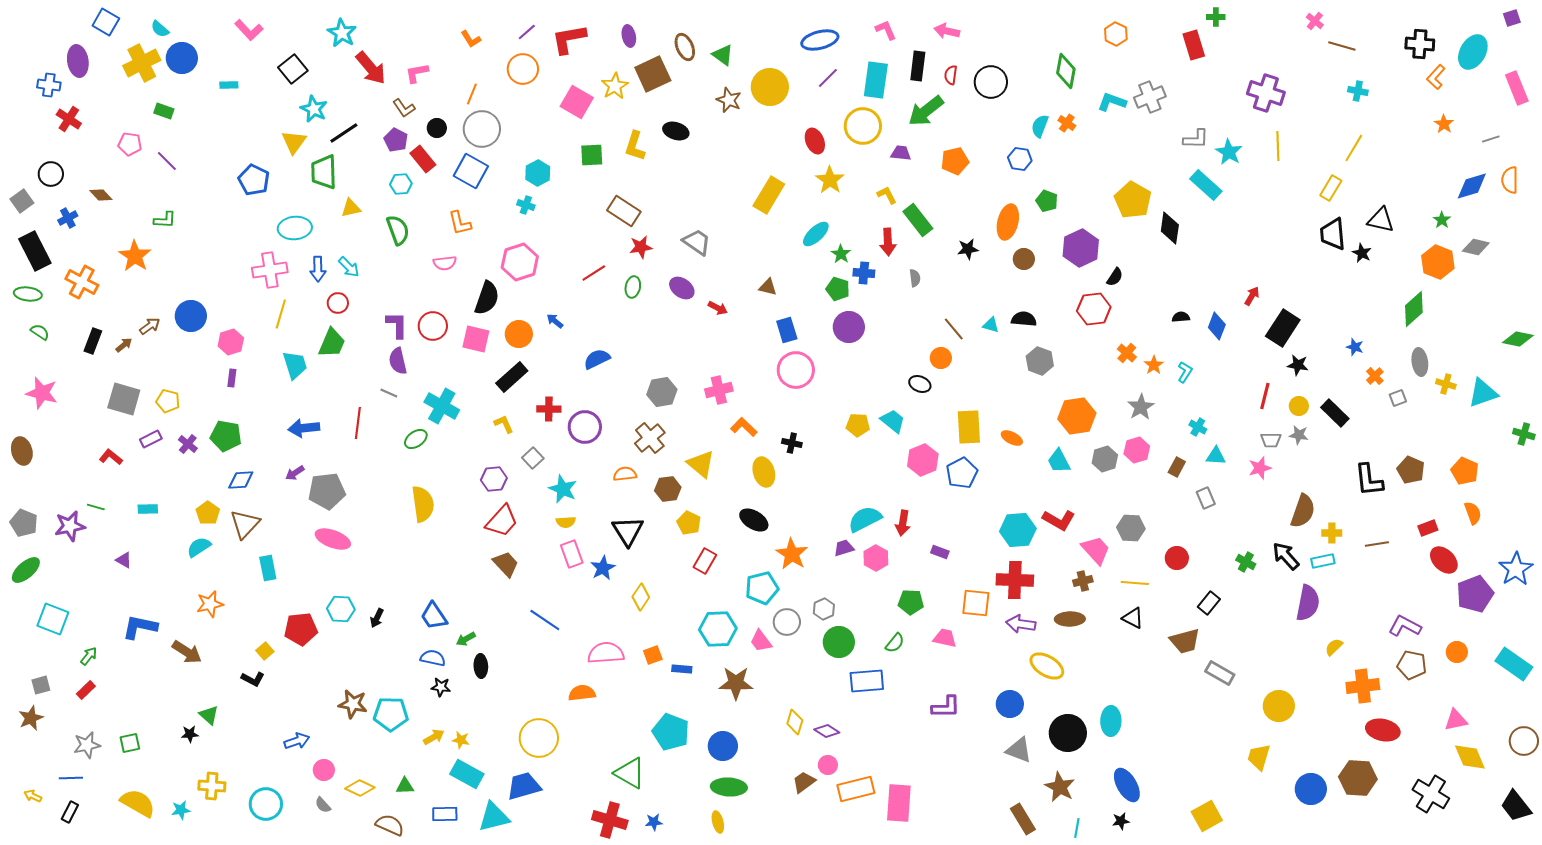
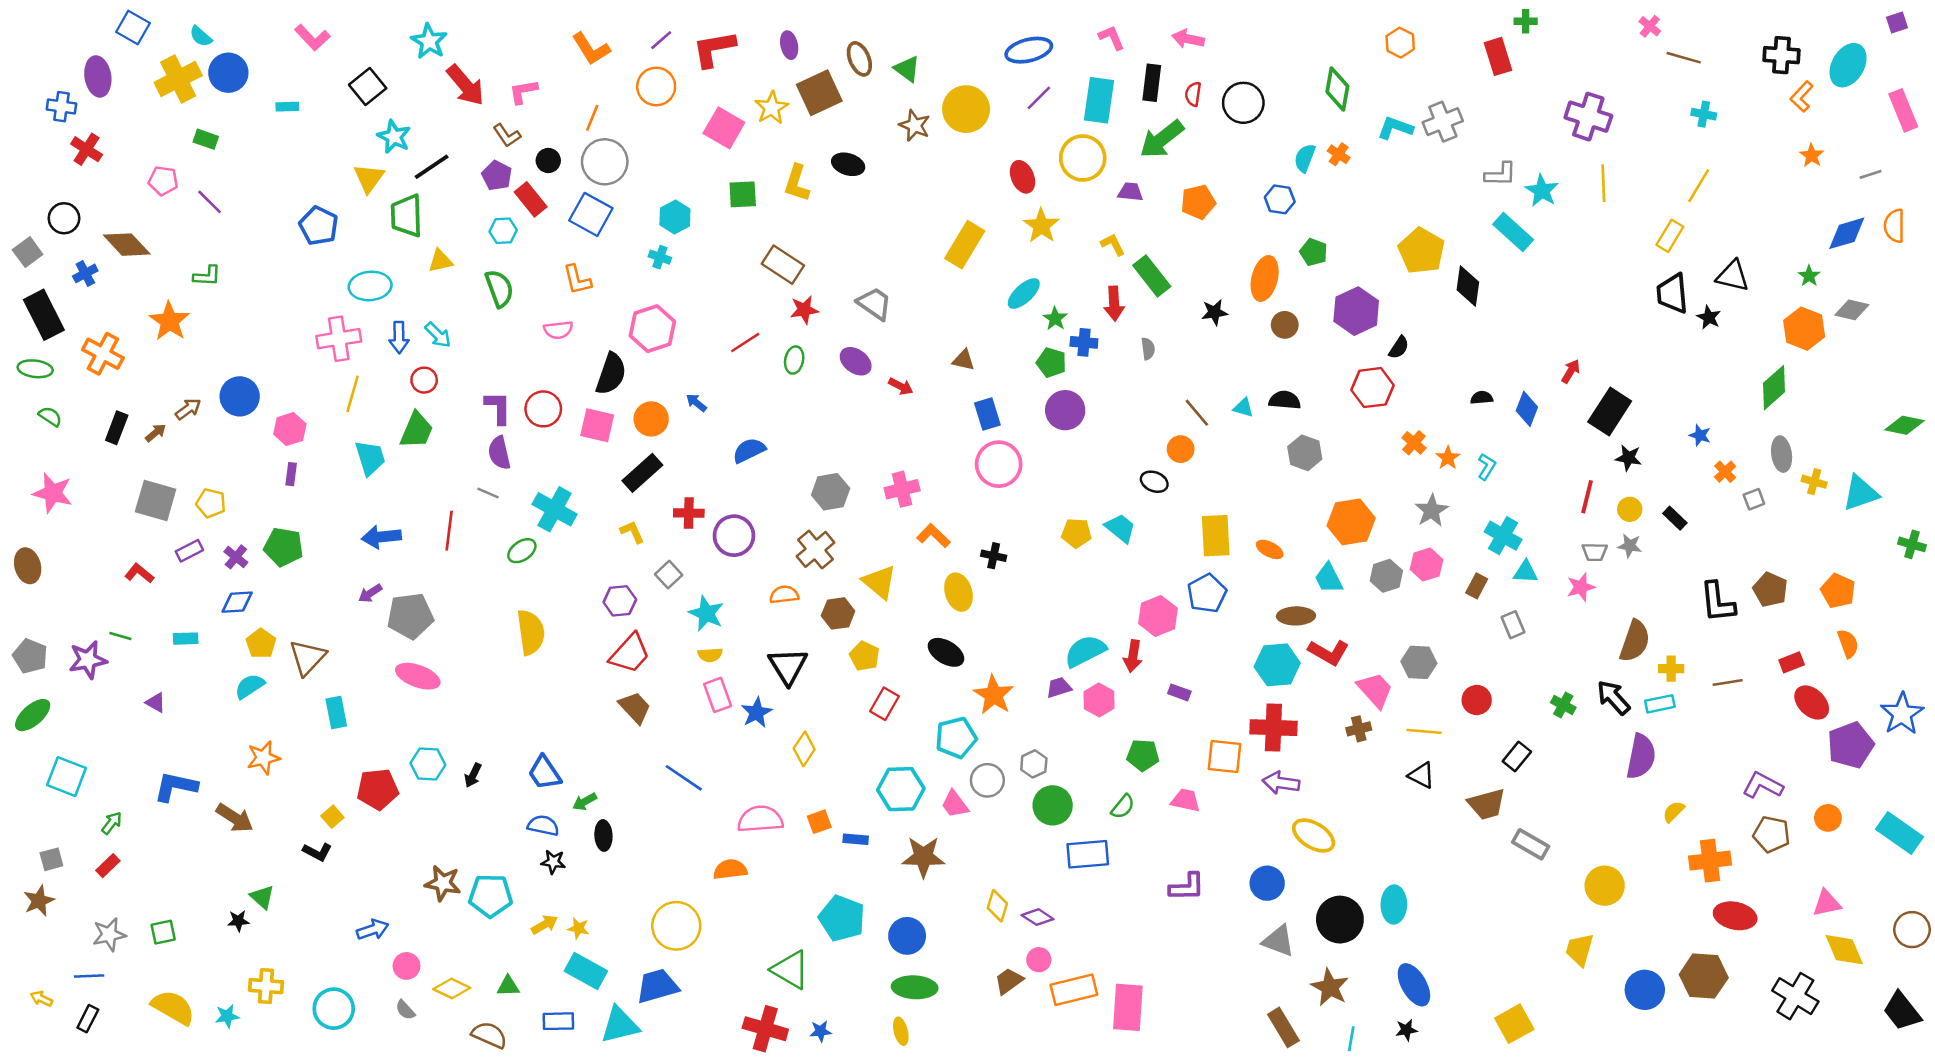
orange L-shape: (471, 39) -> (591, 49), size x1.5
brown diamond: (101, 195) -> (127, 245), size x1.6
black rectangle: (1335, 413) -> (1675, 518), size x0.7
cyan cross: (1198, 427) -> (1503, 536), size x1.6
pink hexagon: (923, 460) -> (1158, 616), moved
blue diamond: (241, 480) -> (237, 602), moved
brown ellipse: (1070, 619) -> (1296, 616), moved

